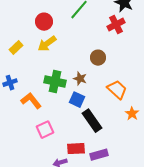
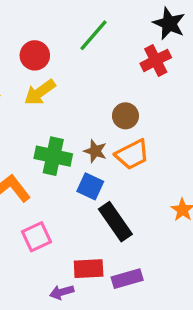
orange trapezoid: (117, 90) -> (132, 154), moved, turned 110

